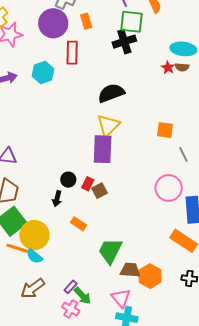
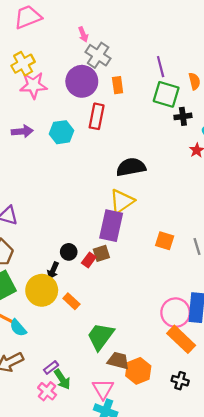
black cross: (124, 42) -> (183, 116), moved, size x0.7
orange square: (165, 130) -> (165, 241), moved
pink circle: (169, 188) -> (176, 313), moved
brown square: (99, 191) -> (101, 253), moved
yellow circle: (34, 235) -> (42, 290), moved

